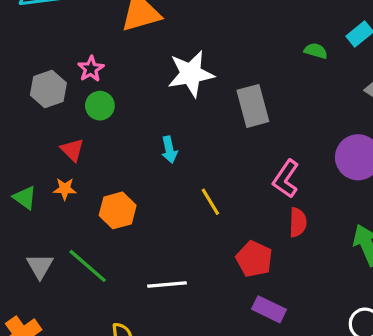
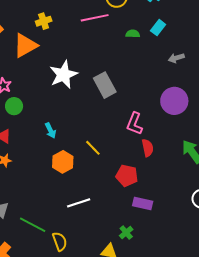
green semicircle: (316, 51) -> (133, 34), moved
cyan arrow: (169, 150) -> (50, 131), moved
orange hexagon: (118, 210) -> (63, 162), moved
green line: (88, 266) -> (33, 225), moved

